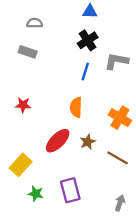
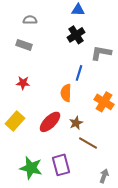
blue line: (85, 71) -> (79, 73), moved
red star: (23, 105) -> (23, 83), moved
brown line: (118, 158) -> (88, 143), moved
yellow rectangle: (21, 165) -> (15, 121), moved
green star: (36, 194) -> (31, 168), size x1.6

